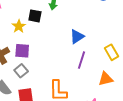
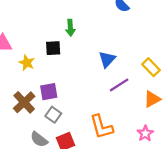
yellow star: (19, 26) -> (27, 63), moved
purple line: (82, 60) -> (119, 85), turned 54

